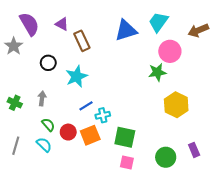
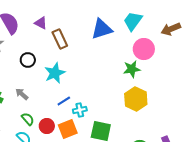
gray arrow: (42, 98) -> (22, 94), turned -56
yellow hexagon: (176, 105) -> (136, 99), moved

